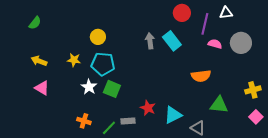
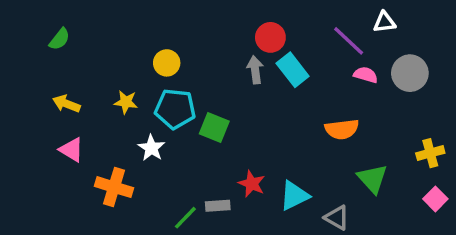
red circle: (182, 13) -> (270, 37), moved
purple line: (205, 24) -> (349, 41), turned -60
green square: (112, 89) -> (214, 128), moved
green triangle: (219, 105) -> (372, 179), turned 42
orange cross: (84, 121) -> (114, 187), moved, size x1.5

